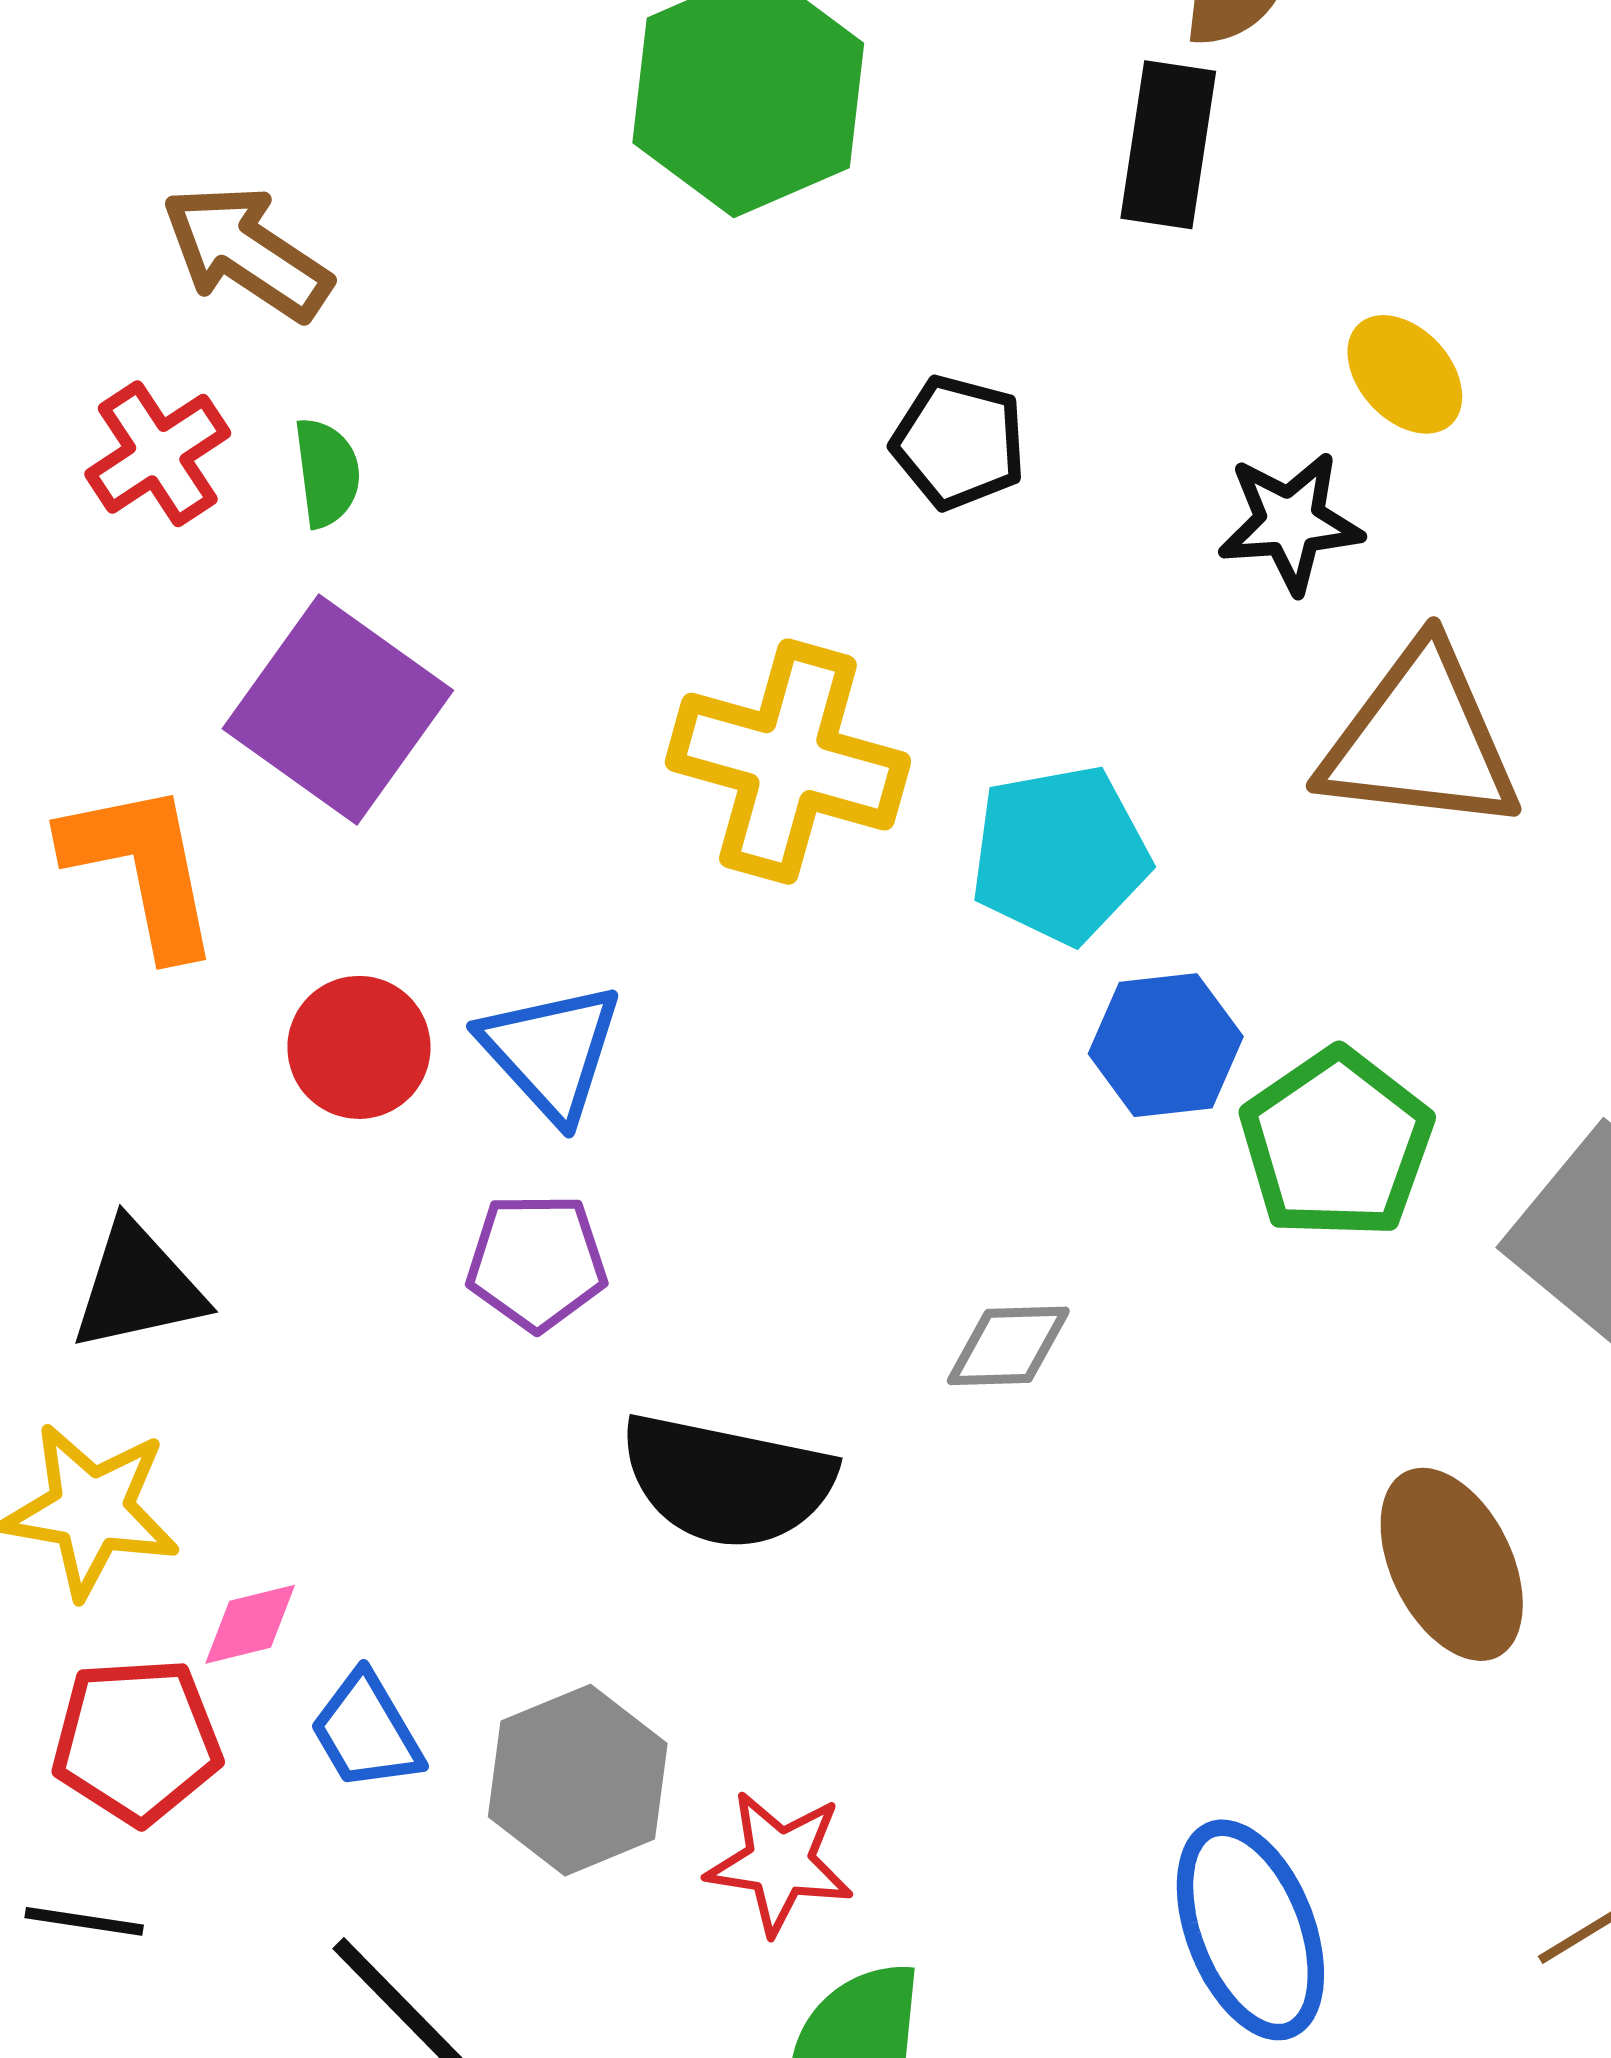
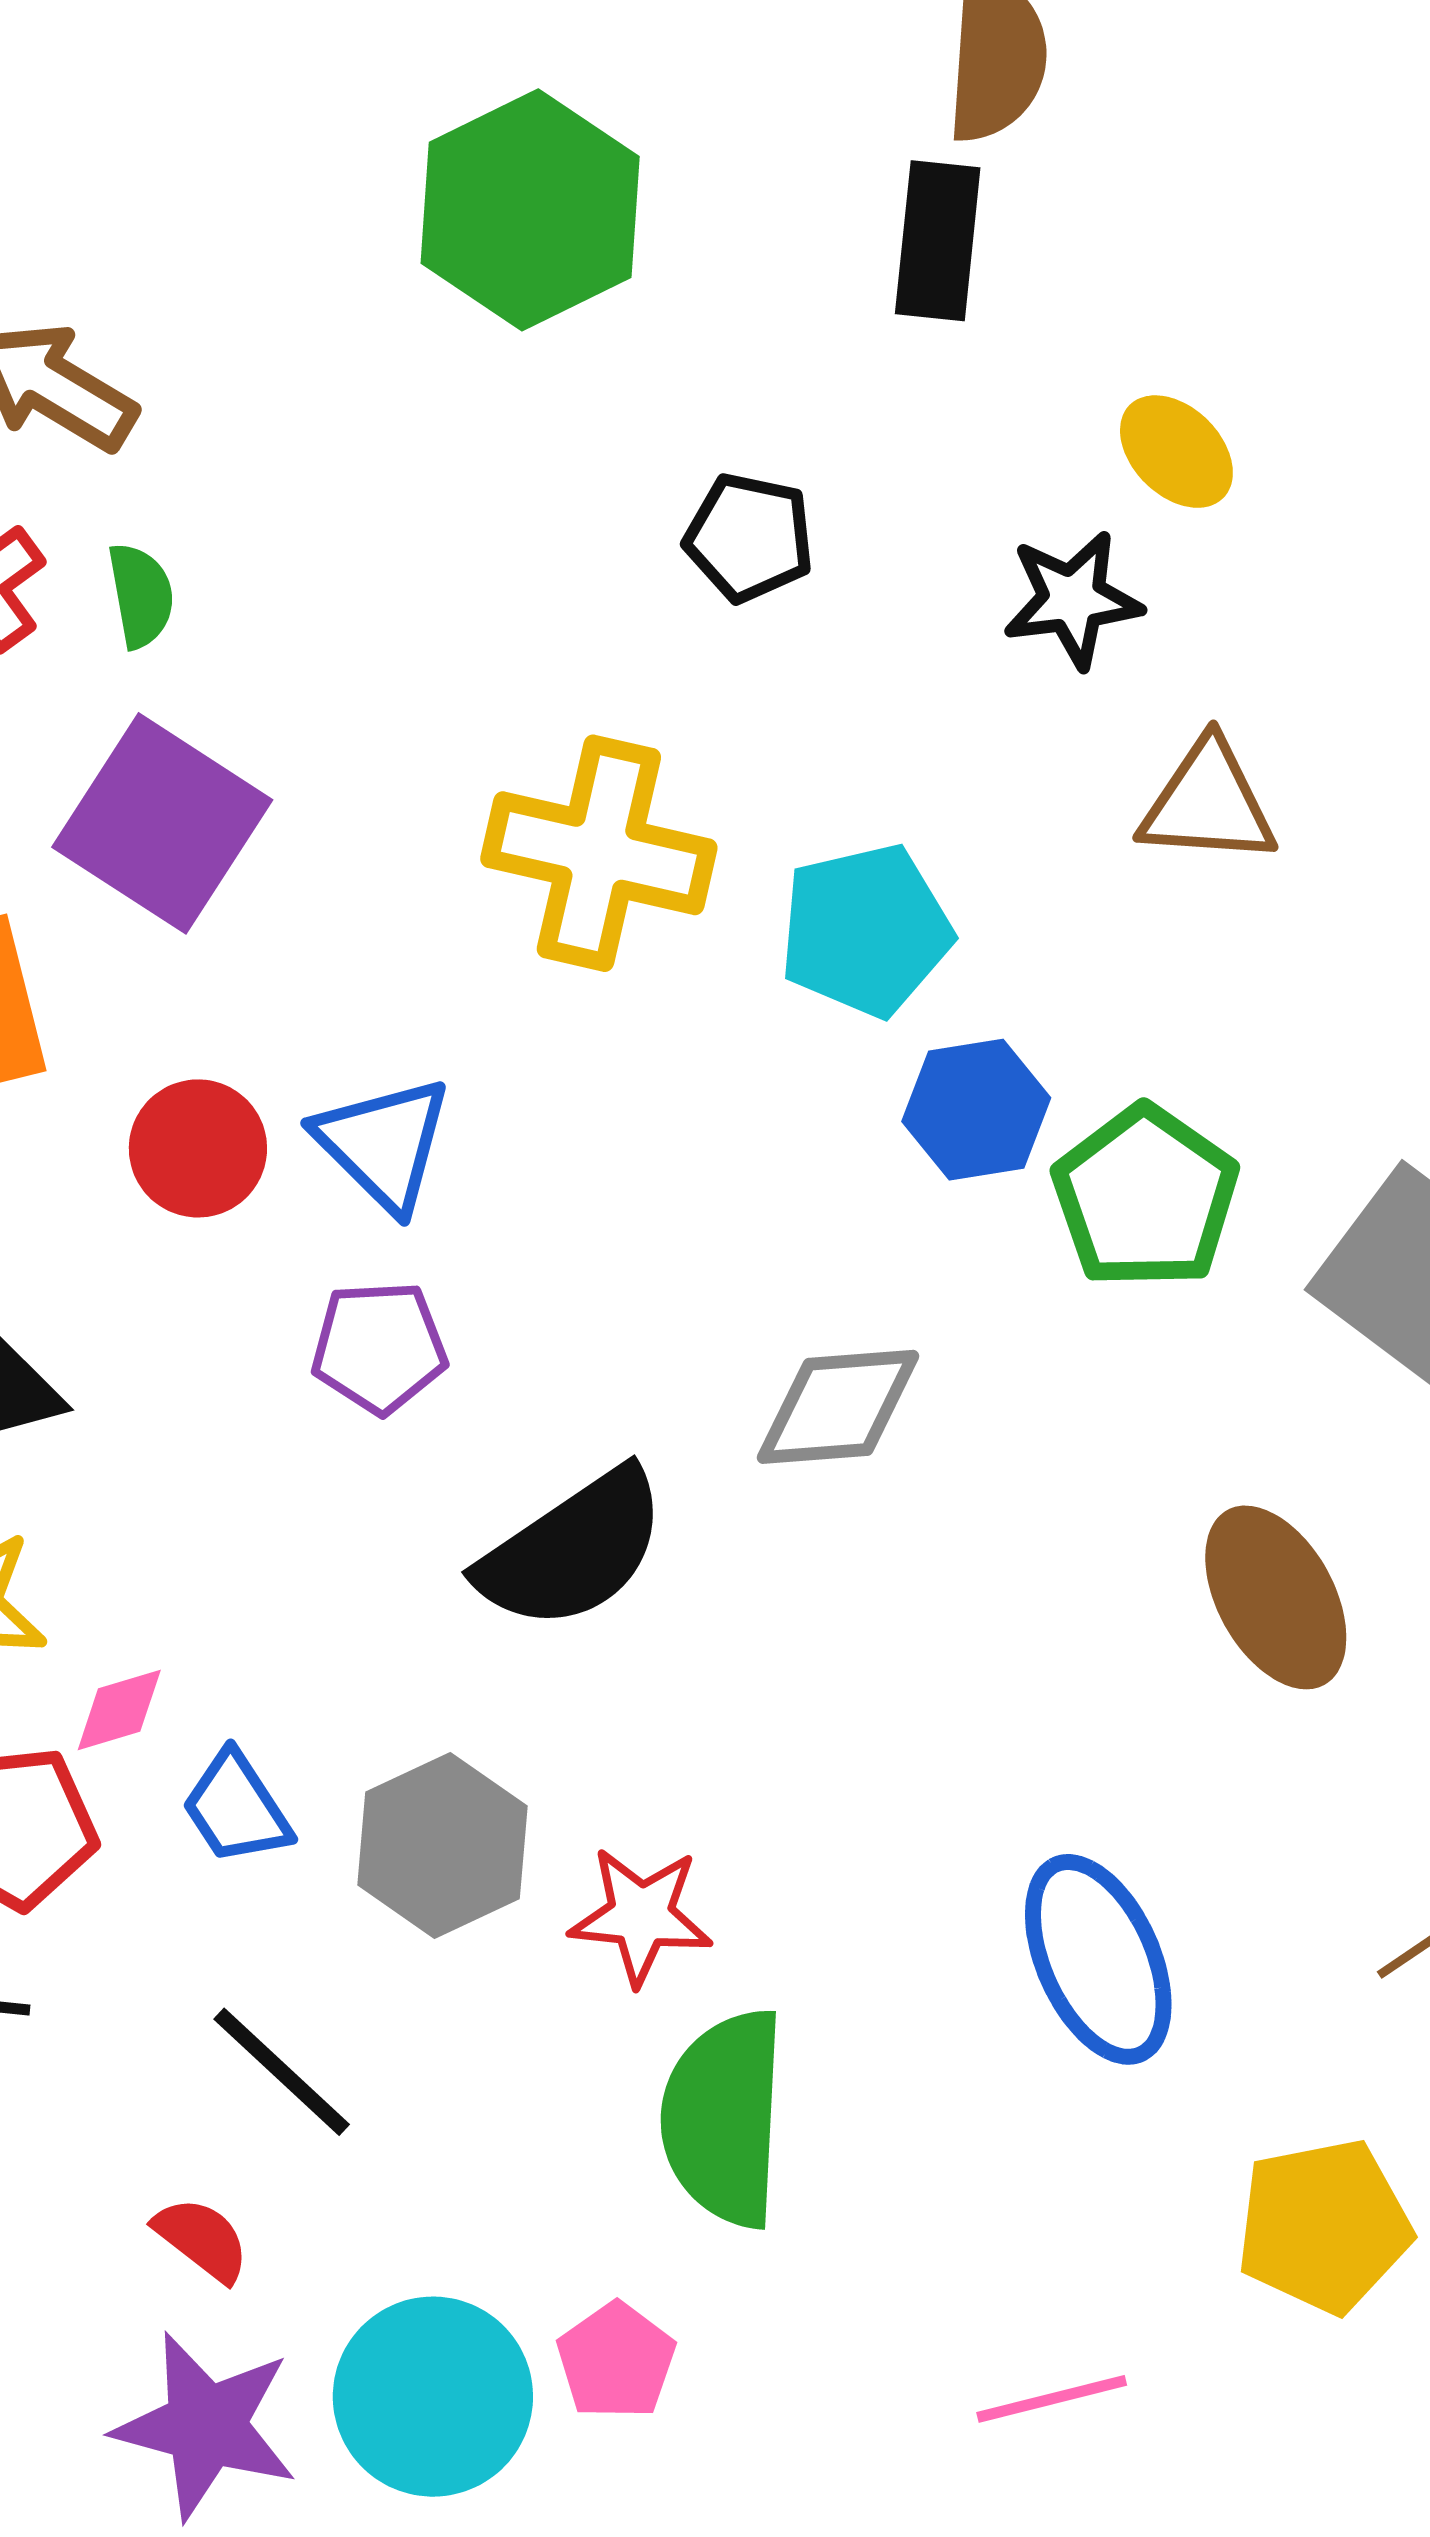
brown triangle: (1420, 740) -> (1208, 803), size x0.7
gray diamond: (1008, 1346) -> (838, 1407), size x1.4
black semicircle: (727, 1481) -> (573, 1550), turned -43

